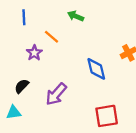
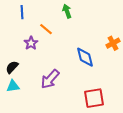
green arrow: (76, 16) -> (67, 11), turned 48
black semicircle: (22, 86) -> (12, 67), moved
cyan triangle: (14, 113) -> (13, 86), moved

